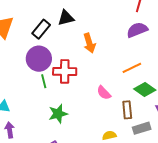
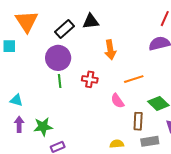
orange line: (132, 68) -> (134, 79), moved
red cross: (65, 71) -> (90, 79), moved, size x0.7
green star: (58, 114) -> (43, 127), moved

